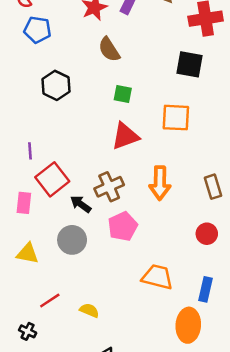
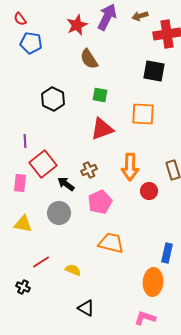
black hexagon: (56, 85) -> (53, 99), moved
brown cross: (109, 187) -> (89, 170), size x0.7
red circle: (207, 234) -> (149, 191), moved
orange trapezoid: (157, 277) -> (111, 243), moved

